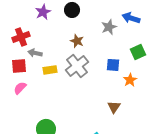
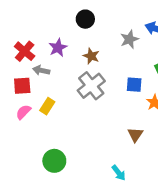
purple star: (43, 12) -> (58, 48), moved
red cross: (21, 37) -> (25, 51), turned -30
yellow rectangle: (50, 70) -> (47, 106), moved, turned -48

